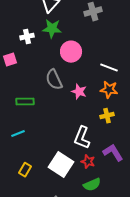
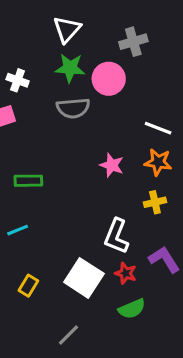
white cross: (27, 37) -> (18, 80), moved, turned 32
pink circle: (71, 52) -> (109, 79), moved
gray semicircle: (54, 80) -> (73, 108), moved, turned -70

